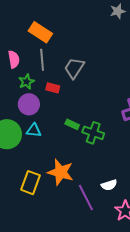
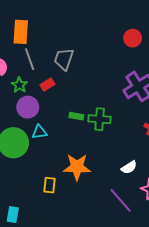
orange rectangle: (40, 32) -> (21, 32), turned 75
red rectangle: (53, 88) -> (47, 84), turned -32
yellow rectangle: (31, 183) -> (50, 185), size x0.7
purple line: (86, 198) -> (121, 200), moved

